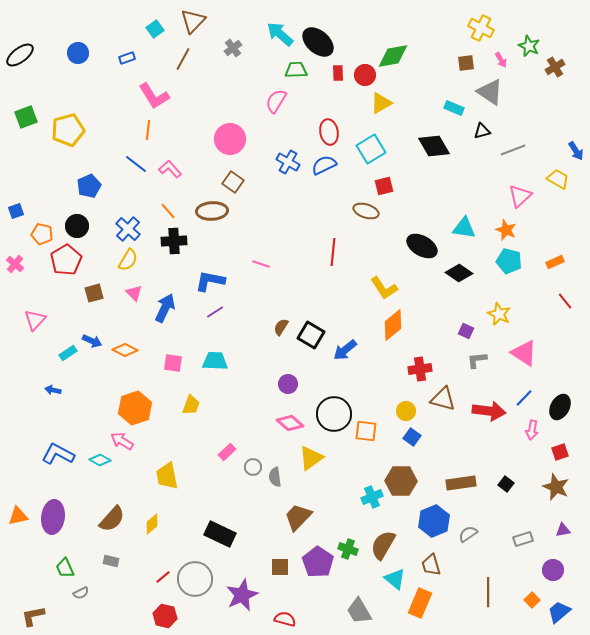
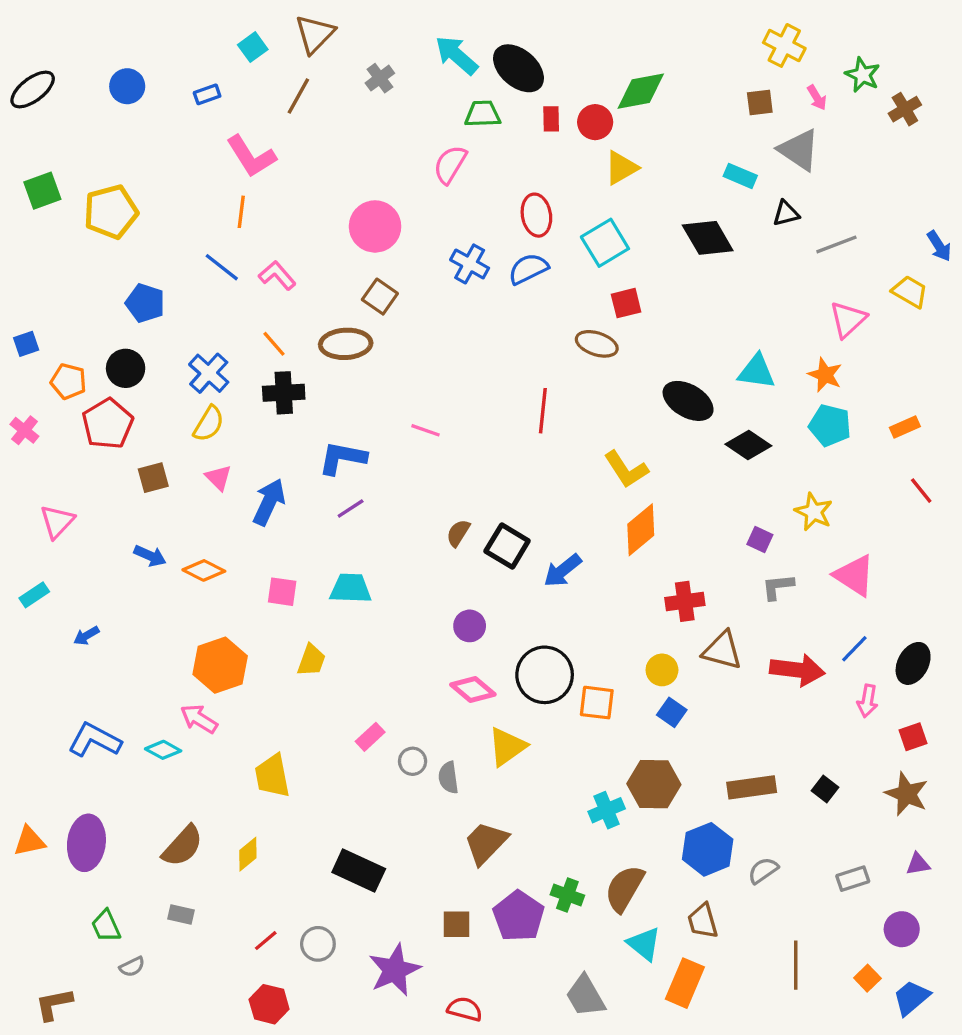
blue pentagon: (89, 186) -> (145, 303), turned -30
cyan rectangle: (68, 353) -> (34, 595), moved
blue arrow: (53, 390) -> (86, 636), turned -42
gray circle: (195, 579) -> (318, 944), size x0.6

